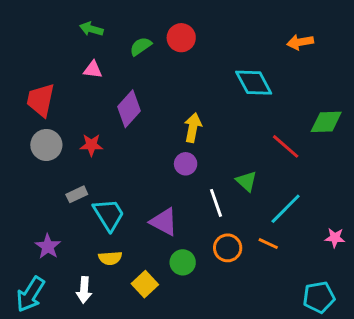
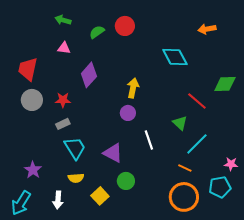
green triangle: (246, 181) -> (180, 123), moved
gray rectangle: (77, 194) -> (63, 124), moved
orange circle: (228, 248) -> (184, 197), moved, size x1.5
cyan pentagon: (319, 297) -> (220, 187), moved

